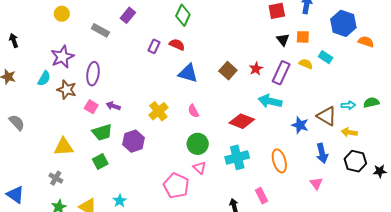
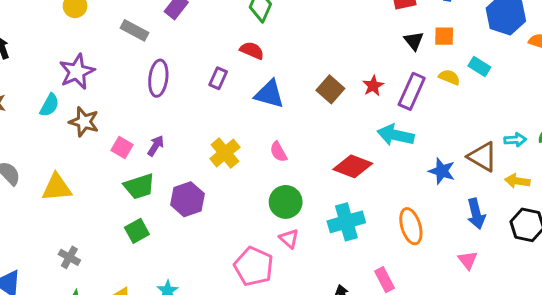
purple rectangle: (154, 46) -> (218, 78), moved
purple ellipse: (93, 74) -> (158, 78), moved
purple arrow: (113, 106) -> (156, 146), turned 104
yellow triangle: (64, 147) -> (57, 188), moved

